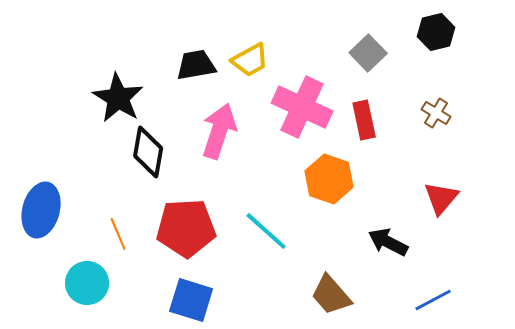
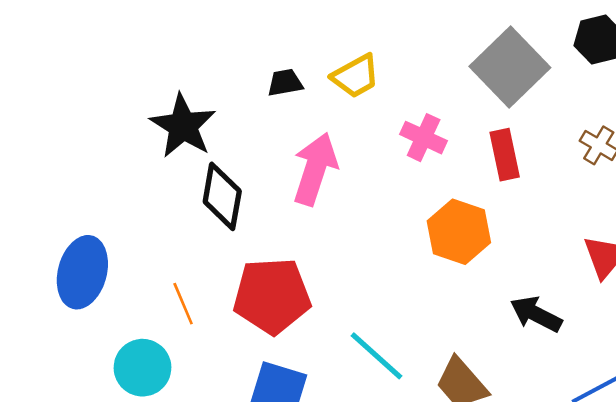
gray square: (368, 53) -> (510, 67), size x1.6
black trapezoid: (196, 65) -> (285, 83), size x0.7
pink cross: (302, 107) -> (424, 138), size x0.6
cyan line: (266, 231) -> (377, 356), moved

